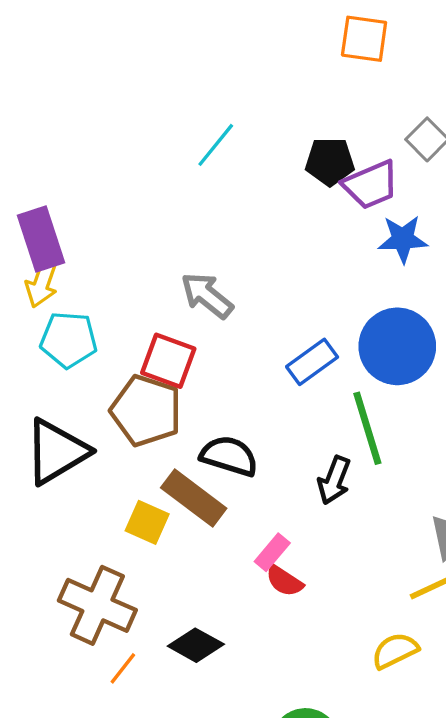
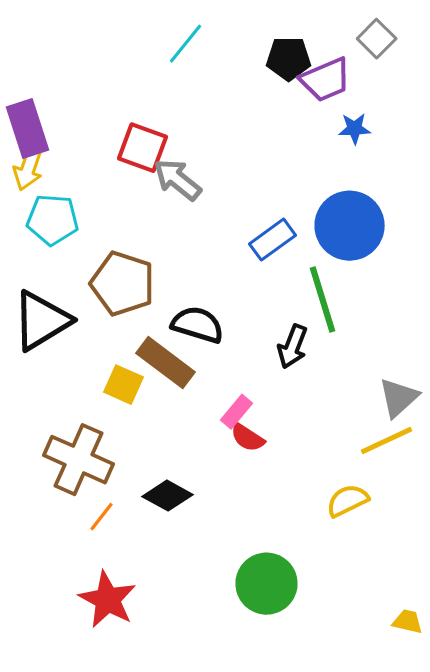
blue star: (403, 239) -> (354, 129), size x0.7
red square: (168, 361) -> (142, 148), moved

